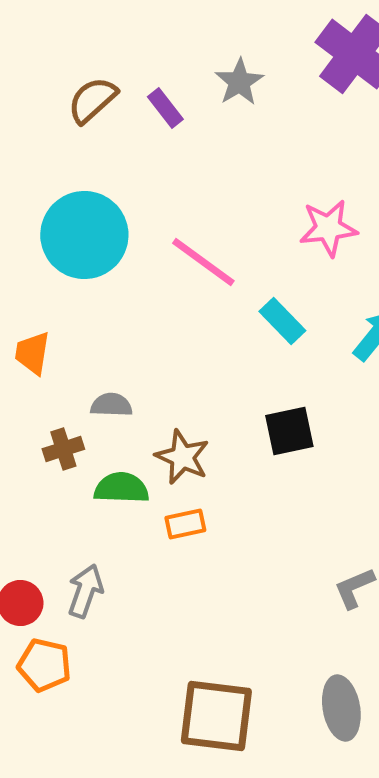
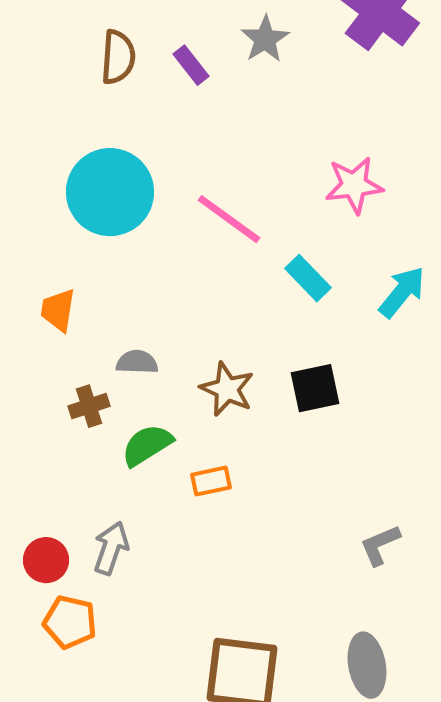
brown semicircle: (92, 100) -> (118, 57), turned 136
brown star: (182, 457) -> (227, 389), moved
green semicircle: (121, 488) -> (147, 445), turned -34

